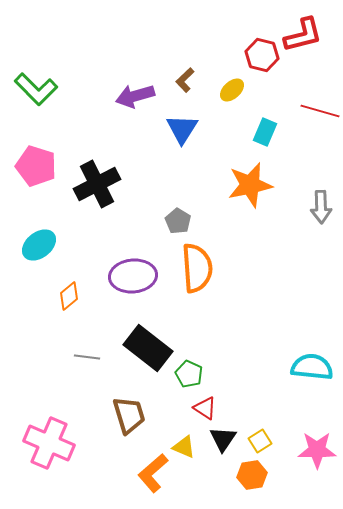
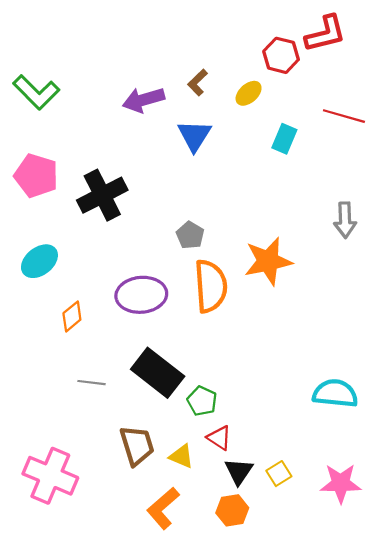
orange star: (250, 185) -> (268, 261), moved
yellow triangle: (184, 447) -> (181, 456), moved
orange hexagon: (252, 475) -> (232, 510), moved

